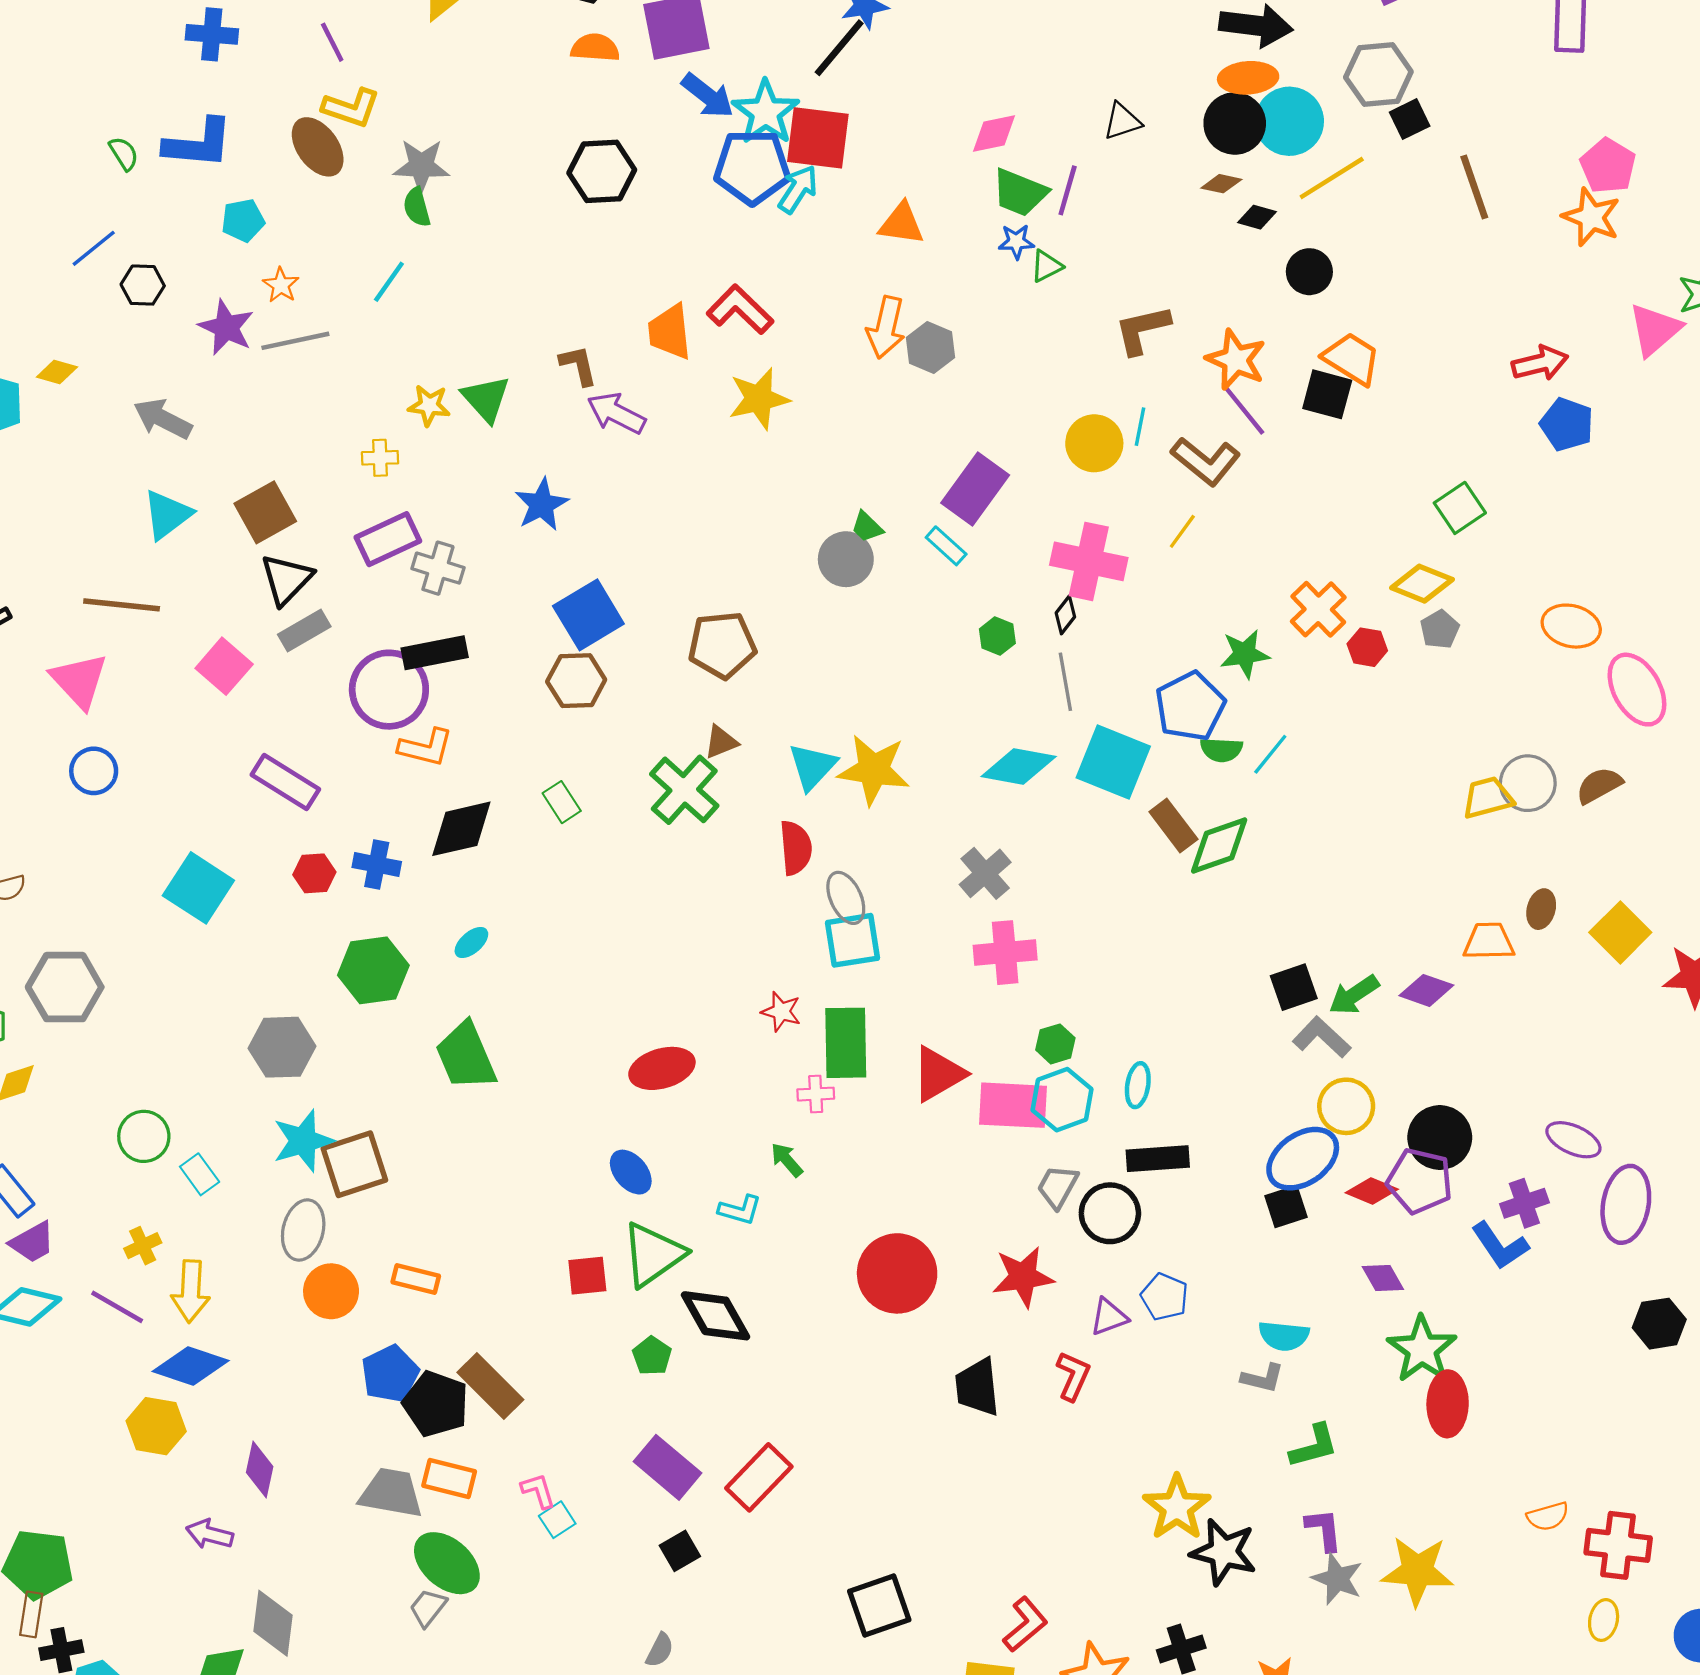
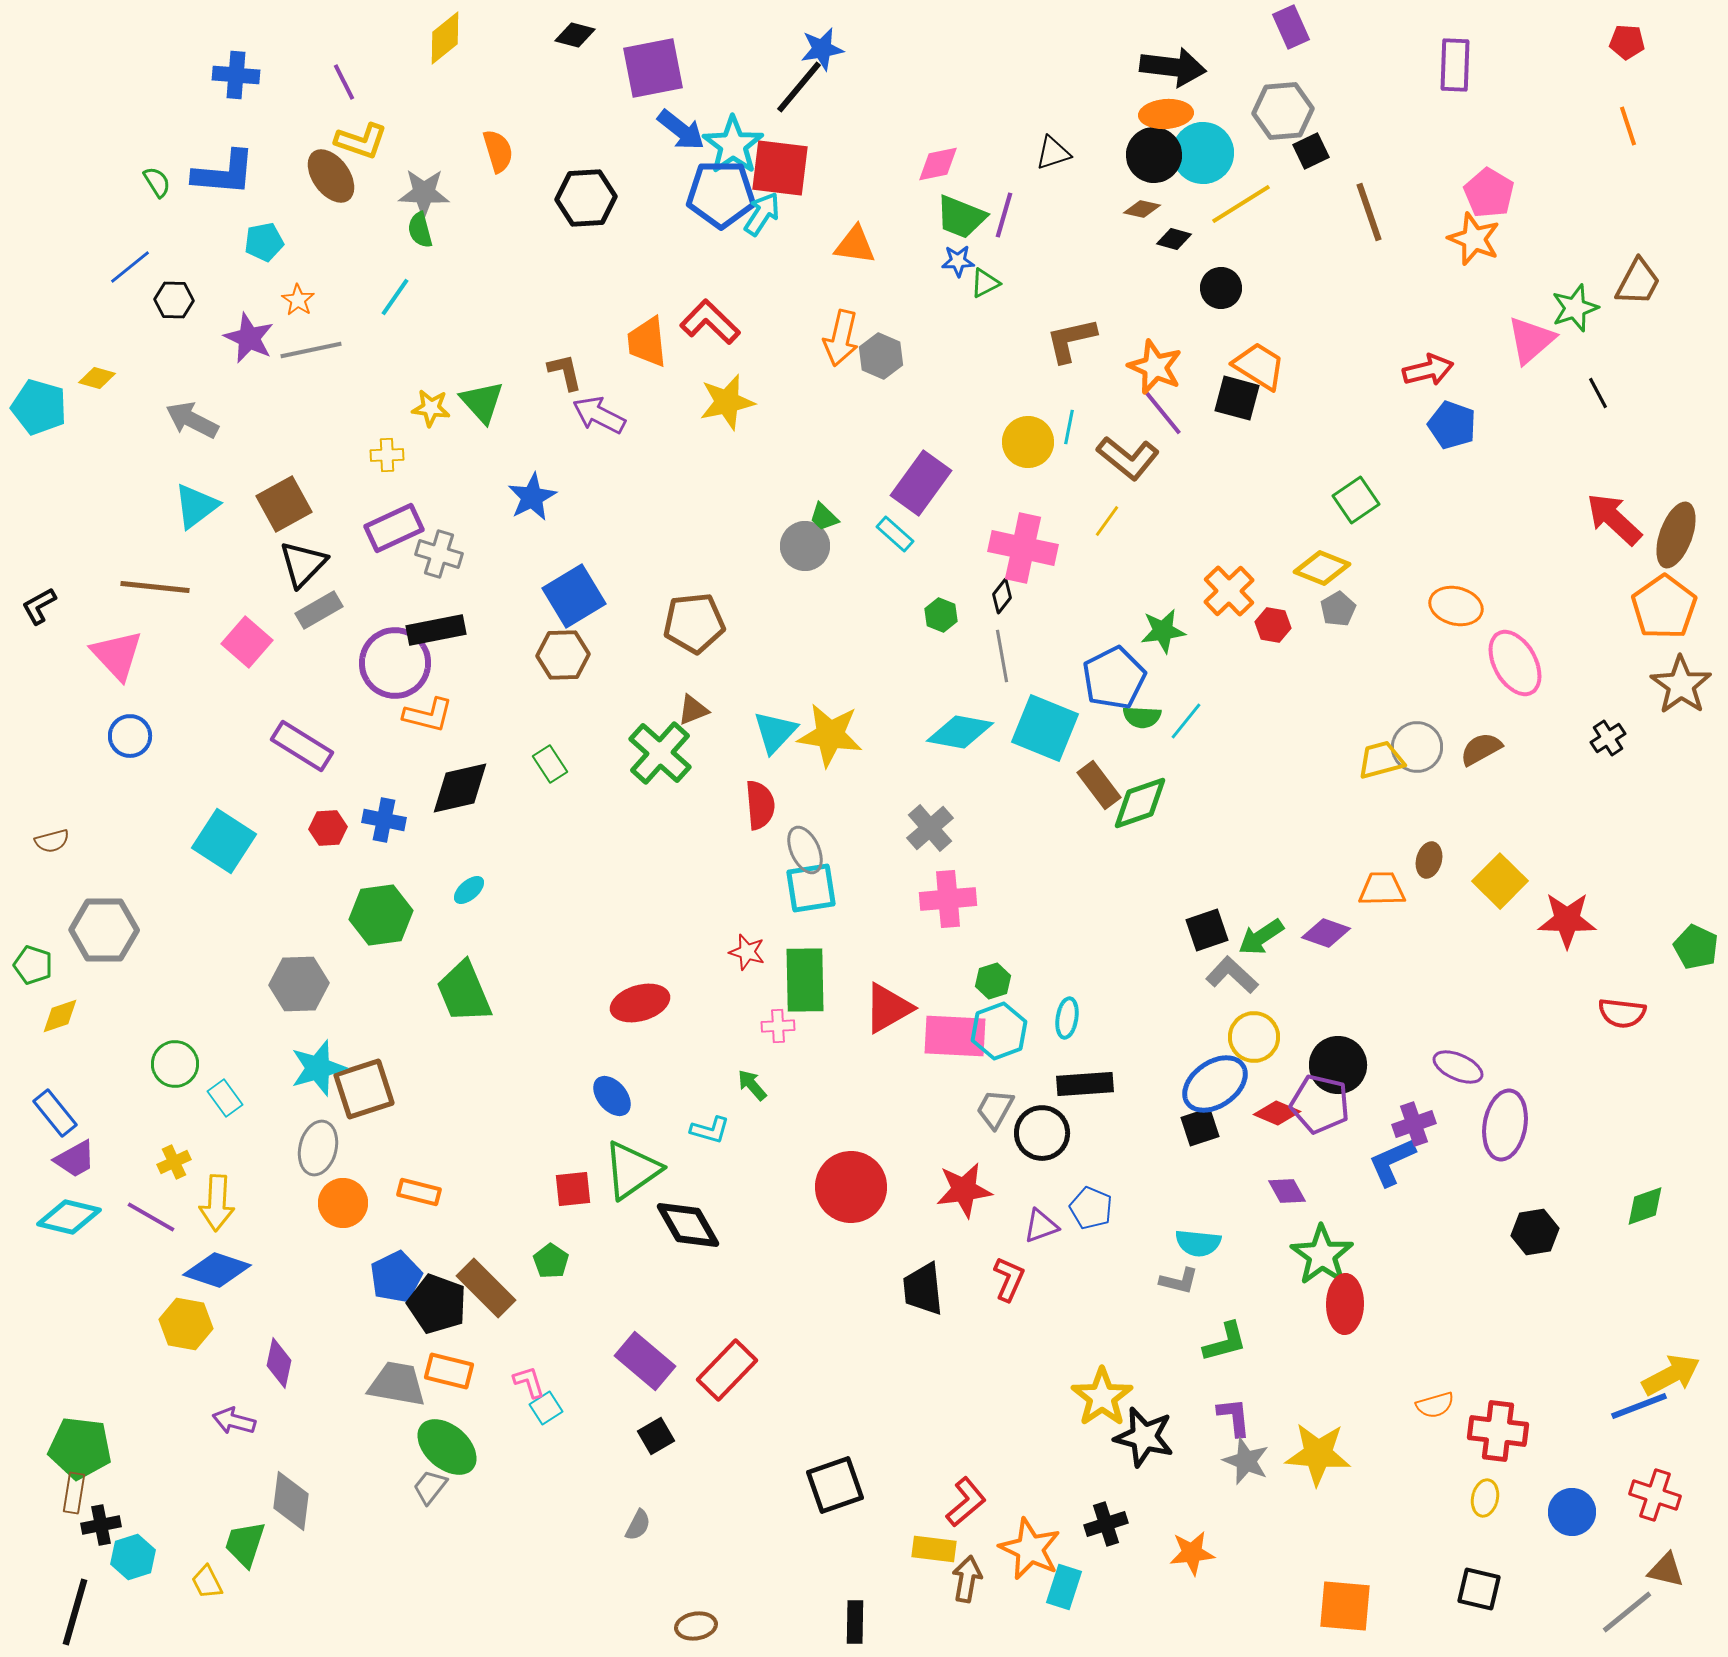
orange semicircle: (595, 48) -> (498, 151), moved, turned 69
blue L-shape: (1500, 1246) -> (1392, 1162), turned 100
green pentagon: (652, 1356) -> (551, 1261), moved

